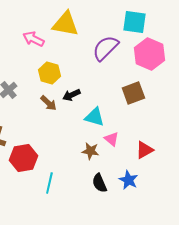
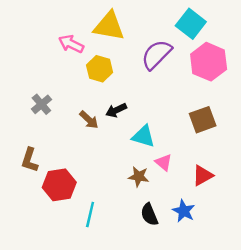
cyan square: (134, 22) -> (191, 24), turned 30
yellow hexagon: (49, 73) -> (100, 69), moved
brown square: (133, 93) -> (203, 120), moved

